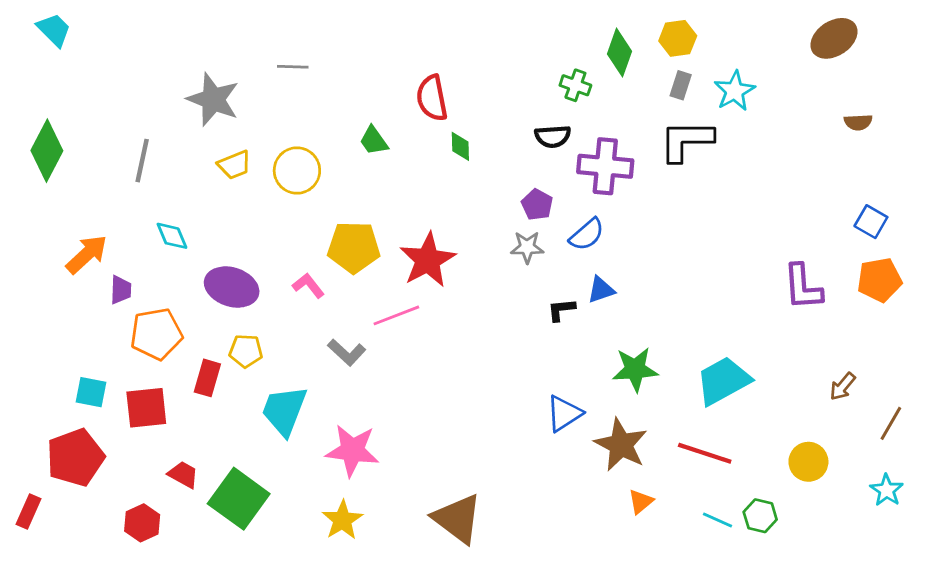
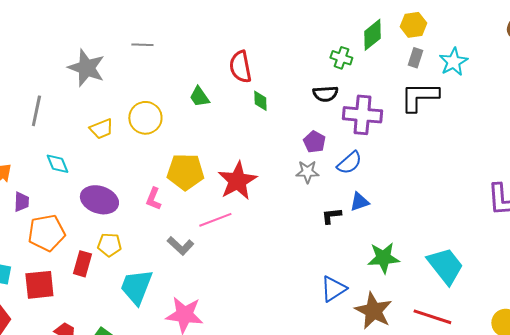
green diamond: (619, 53) -> (372, 35), turned 32
yellow trapezoid: (234, 165) -> (101, 129), moved
pink L-shape: (308, 286) -> (153, 199), turned -120
cyan trapezoid: (723, 381) -> (445, 266), turned 81

